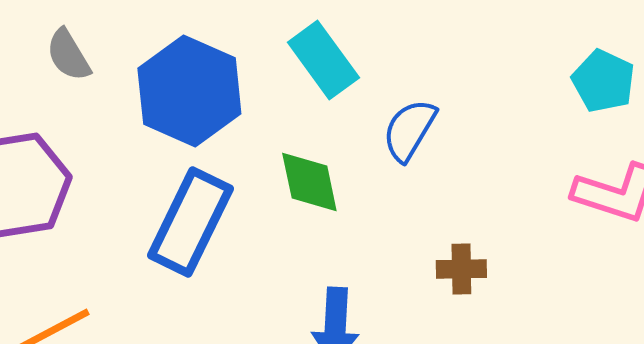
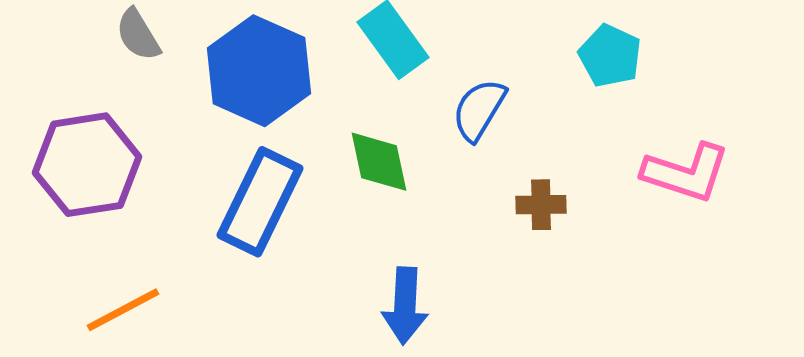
cyan pentagon: (603, 81) -> (610, 56), moved
brown cross: (461, 269) -> (541, 205), moved

